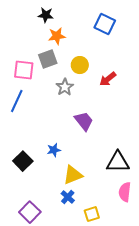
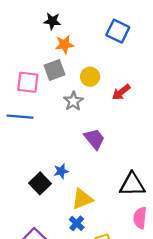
blue line: (17, 101) -> (20, 117), turned 70
black square: (23, 161) -> (40, 183), moved

